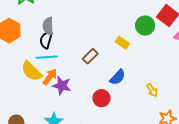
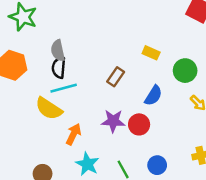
green circle: (145, 26) -> (185, 71), moved
orange arrow: (50, 77) -> (73, 134), moved
purple star: (62, 86) -> (113, 121), moved

